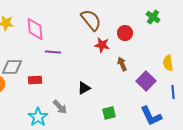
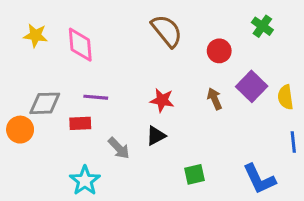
red star: (102, 45) -> (162, 100), moved
purple line: (53, 52) -> (96, 97), moved
purple square: (146, 81) -> (252, 86), moved
gray arrow: (60, 107) -> (119, 148), moved

